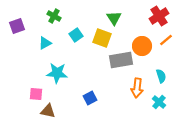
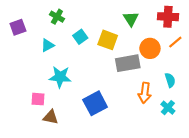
red cross: (159, 16) -> (168, 17), turned 36
green triangle: (114, 18) -> (131, 19), moved
blue square: (90, 98) -> (95, 103), size x1.6

